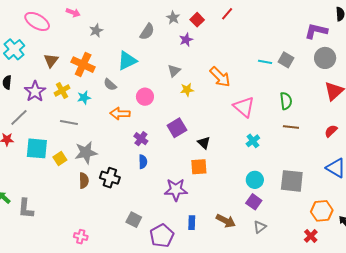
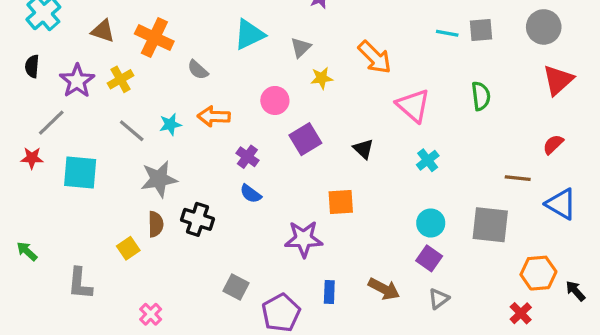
brown triangle: (51, 60) -> (103, 31), turned -49
gray square: (286, 60) -> (481, 30), turned -35
cyan triangle: (127, 61) -> (249, 34), moved
pink circle: (145, 97) -> (275, 100), moved
cyan star: (84, 98) -> (170, 124), moved
gray line: (69, 123) -> (132, 131), turned 30
brown line: (291, 127) -> (518, 178), moved
black triangle: (204, 143) -> (363, 149), moved
yellow square: (60, 159) -> (128, 248), moved
blue semicircle: (143, 162) -> (251, 194), turned 128
gray L-shape: (26, 208) -> (80, 284), moved
pink cross: (81, 237) -> (151, 314), turned 32

